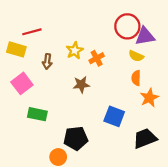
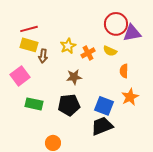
yellow rectangle: (16, 49) -> (29, 45), moved
yellow semicircle: (136, 56) -> (110, 51), moved
orange star: (149, 98) -> (130, 97), moved
black pentagon: (76, 138) -> (69, 105), moved
black trapezoid: (145, 138) -> (102, 126), moved

